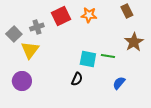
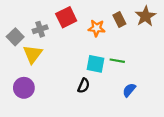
brown rectangle: (127, 11) -> (119, 19), moved
orange star: (89, 15) -> (97, 28), moved
brown star: (134, 42) -> (145, 16), moved

